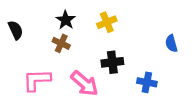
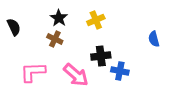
blue cross: (147, 82) -> (120, 71), moved

